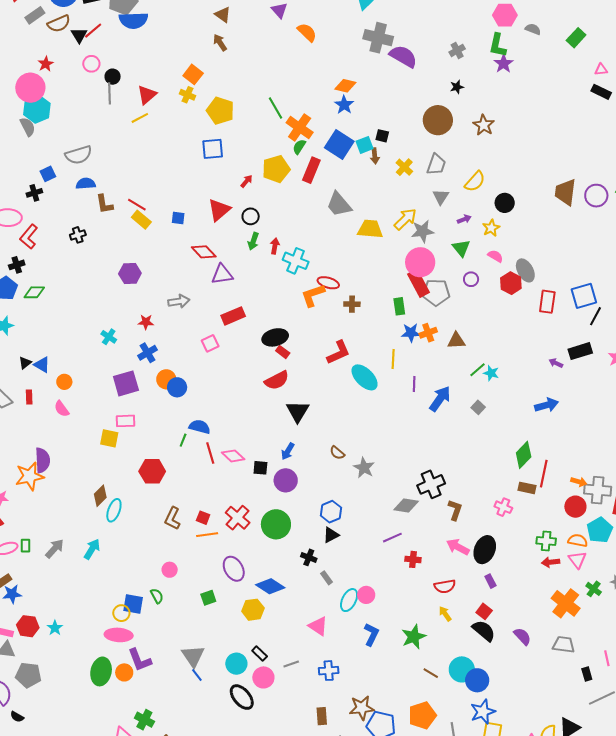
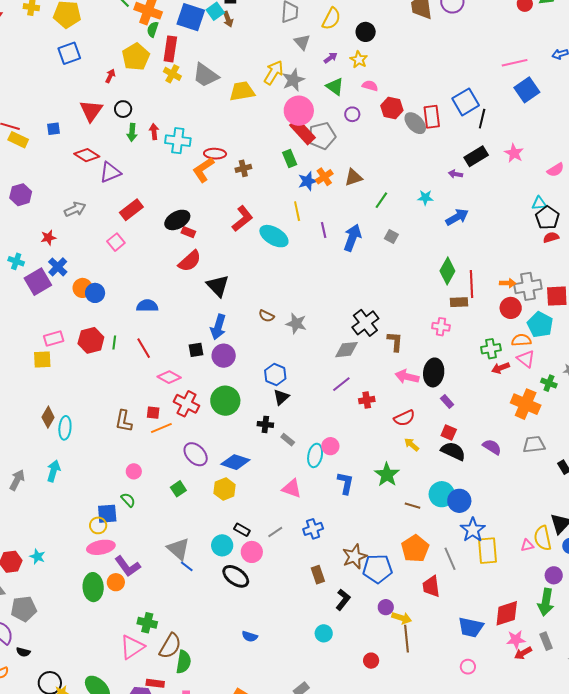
yellow cross: (404, 167) -> (172, 74), moved
gray ellipse: (525, 270) -> (415, 123), moved
cyan star: (491, 373) -> (425, 198), moved
purple square: (126, 383) -> (38, 282), moved
blue semicircle: (200, 427) -> (147, 306), moved
blue arrow: (288, 451) -> (218, 327), size x1.4
pink diamond: (233, 456) -> (169, 377), moved
red hexagon: (152, 471) -> (91, 340), moved

